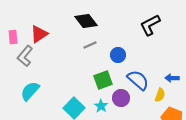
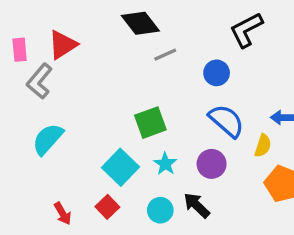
gray line: (90, 45) -> (165, 55), moved
blue circle: (118, 55) -> (217, 73), moved
green square: (103, 80) -> (150, 123), moved
purple circle: (121, 98) -> (212, 164), moved

